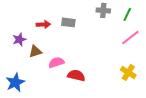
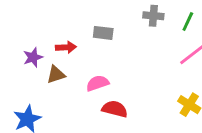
red arrow: (43, 24) -> (66, 47), moved
pink semicircle: (56, 62) -> (97, 83), moved

